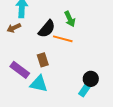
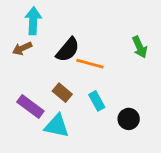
green arrow: (70, 19) -> (140, 47), moved
brown rectangle: (43, 60) -> (62, 93), turned -32
cyan rectangle: (85, 90) -> (97, 101), moved, turned -64

